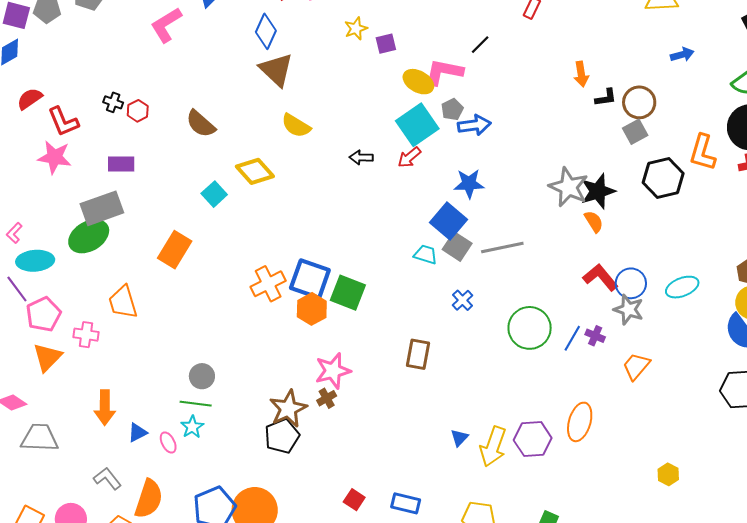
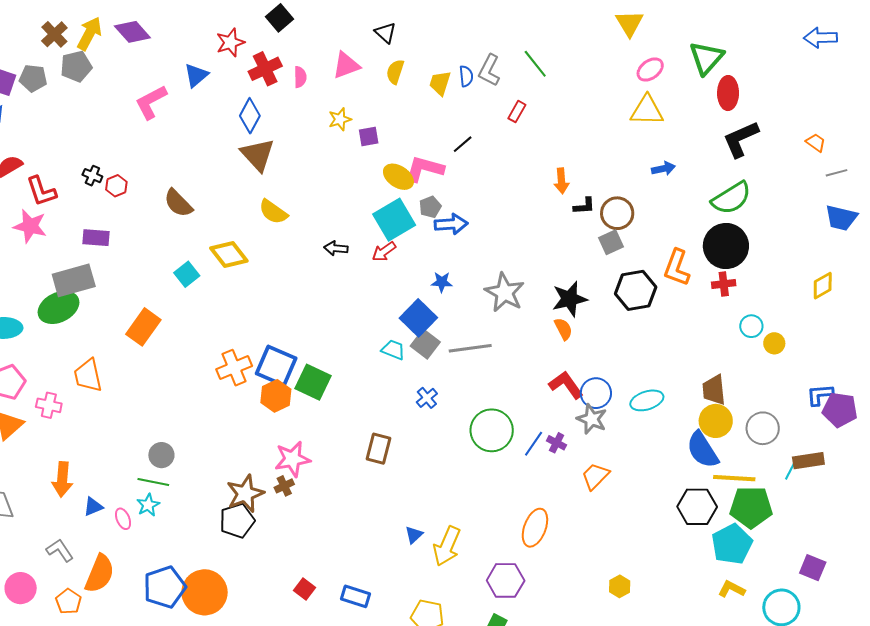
blue star: (469, 184) -> (442, 282), size x0.7
gray star: (569, 187) -> (505, 292), moved
purple hexagon: (533, 439) -> (506, 580), moved

